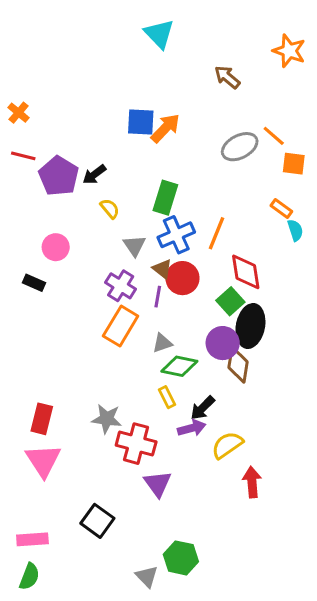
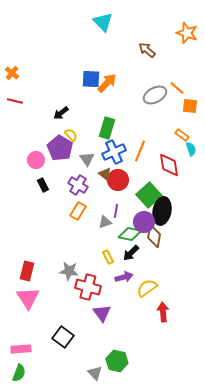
purple pentagon: (59, 176) -> (60, 148), moved
red diamond: (246, 272) -> (169, 165), moved
black rectangle: (34, 283) -> (43, 185), moved, turned 40
purple line: (158, 297) -> (116, 211), moved
green square: (230, 301) -> (149, 195), size x1.4
orange rectangle: (121, 326) -> (78, 211), size x0.7
green diamond: (179, 366) -> (130, 234), moved
black arrow: (203, 408) -> (131, 253), moved

